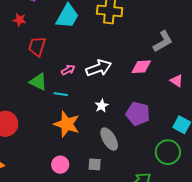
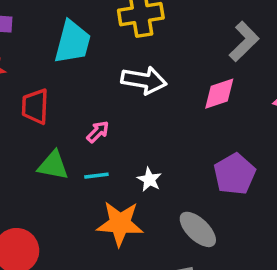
white arrow: (99, 68) -> (144, 80), moved, turned 45
white star: (102, 106) -> (149, 180), moved
purple pentagon: (138, 114) -> (235, 174), turned -30

